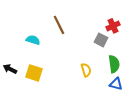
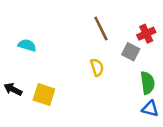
brown line: (59, 25) -> (101, 28), moved
cyan semicircle: (33, 40) -> (27, 45), moved
yellow semicircle: (86, 70) -> (97, 67), moved

